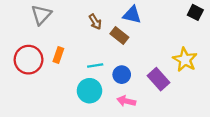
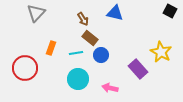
brown rectangle: (119, 35) -> (90, 38), moved
red circle: (29, 60) -> (25, 68), moved
cyan line: (95, 65) -> (76, 53), moved
blue circle: (122, 75) -> (101, 55), moved

